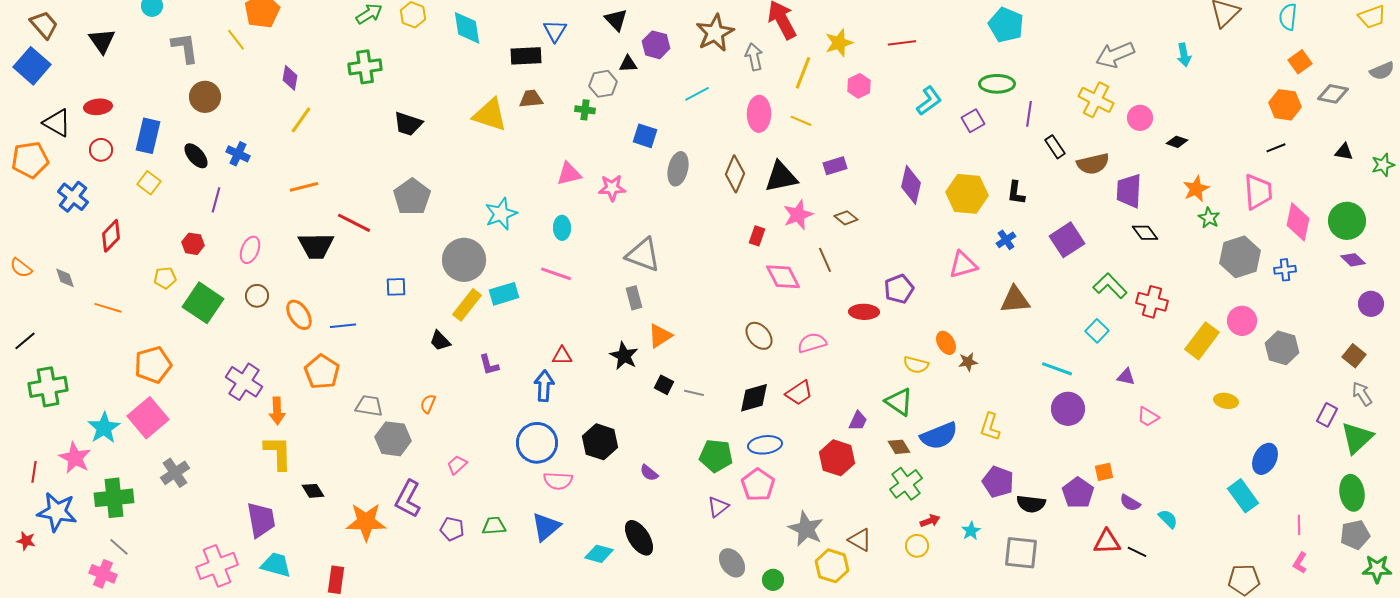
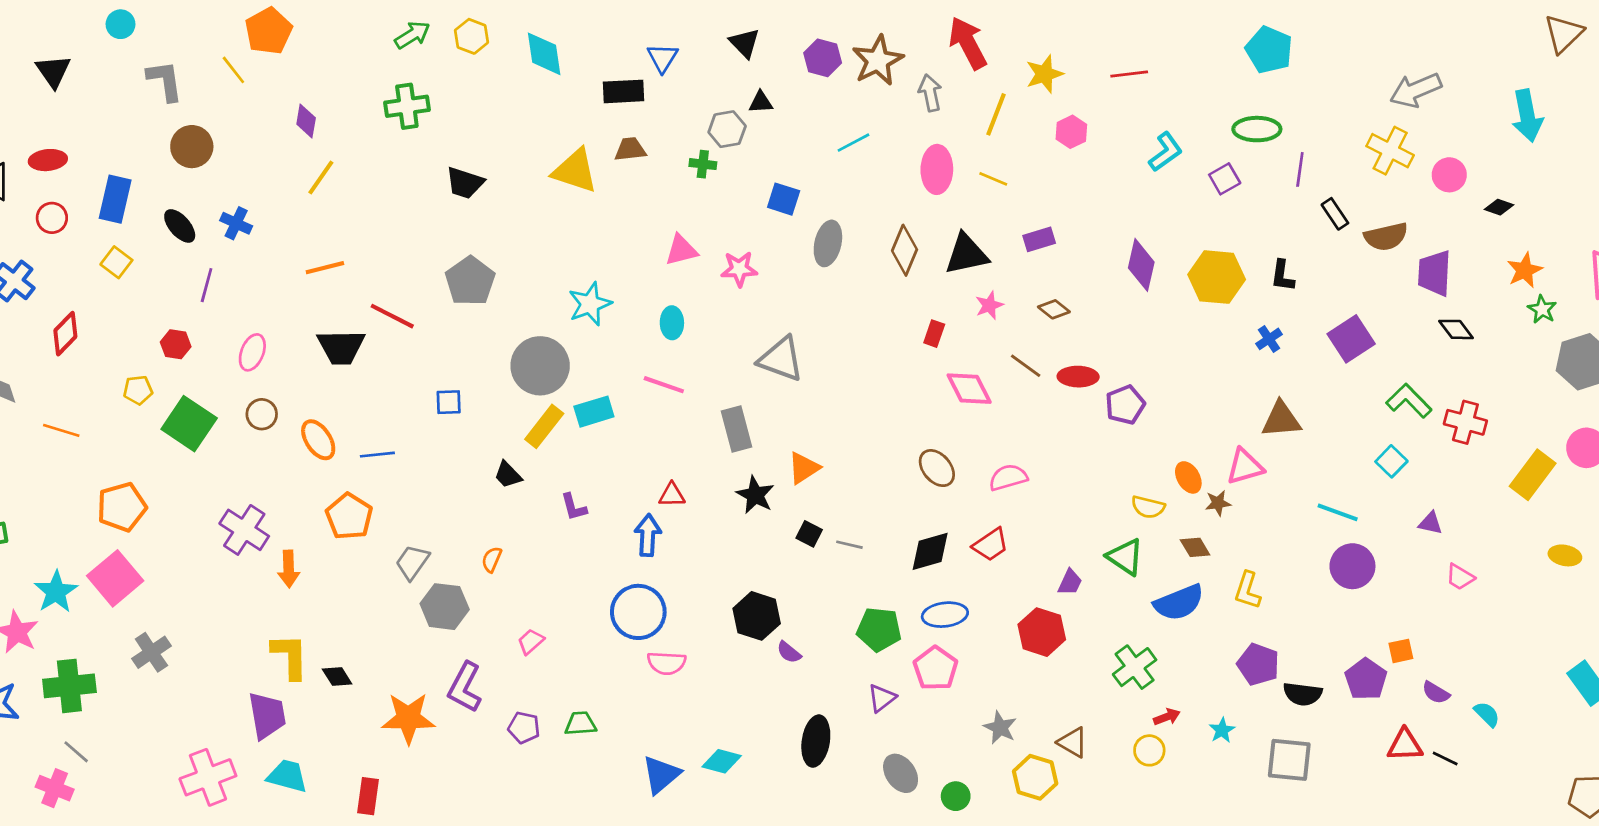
purple hexagon: (656, 45) -> (823, 58), moved
cyan arrow: (1184, 55) -> (1527, 116), moved, size x1.6
pink star: (798, 215) -> (989, 305), size x0.7
brown line: (825, 260) -> (1026, 366), turned -30
pink triangle: (963, 265) -> (1245, 467), moved
gray rectangle: (634, 298) -> (736, 429), moved, size x1.4
red ellipse: (864, 312) -> (1078, 377), moved
gray trapezoid: (369, 406) -> (412, 562), turned -64
black hexagon: (600, 442) -> (757, 616), moved
brown diamond: (899, 447) -> (1195, 547), moved
yellow L-shape: (278, 453) -> (290, 656), moved
blue triangle: (546, 527) -> (661, 775), moved
gray star: (806, 529) -> (1000, 728), size x0.7
black ellipse: (639, 538) -> (816, 741), moved, turned 42

